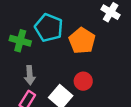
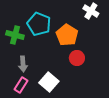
red circle: (83, 81) -> (77, 58), moved

